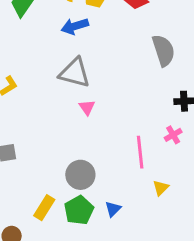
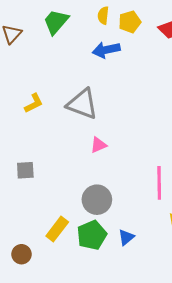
gray triangle: (75, 73) -> (82, 104), moved
pink triangle: (87, 107) -> (98, 145), moved, turned 36

